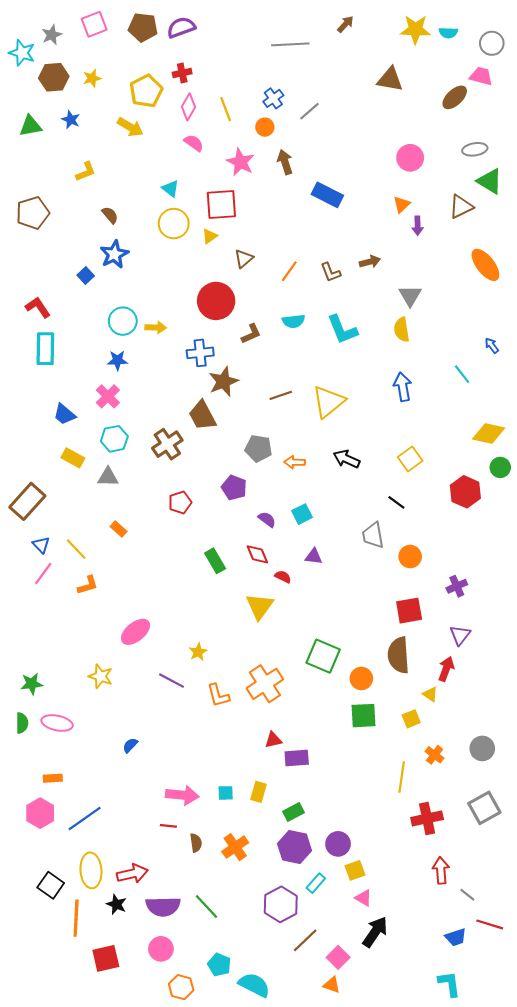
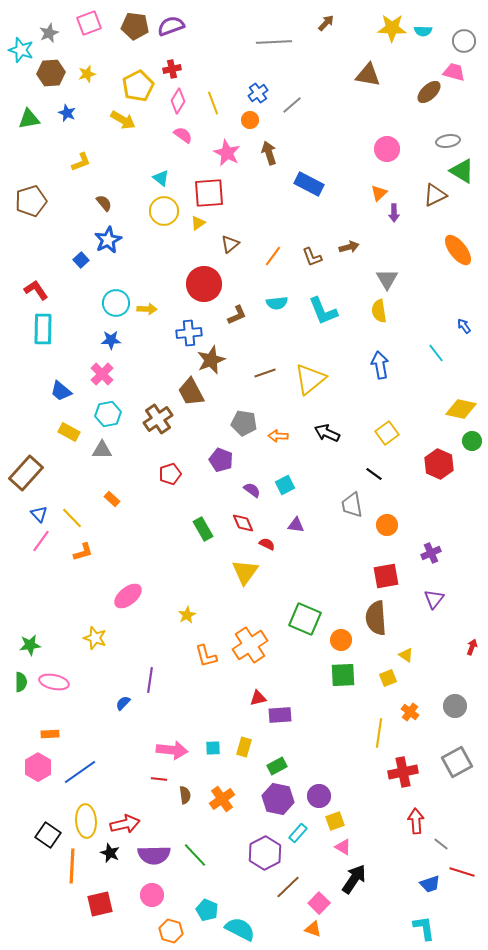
red arrow: (446, 669) -> (472, 647), moved, size x0.7
purple line: (172, 681) -> (150, 680), moved, turned 70

